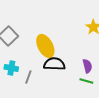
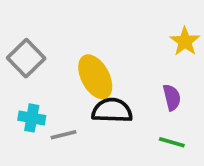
purple semicircle: (87, 66) -> (172, 97), moved
gray line: (28, 77) -> (63, 135), turned 56

